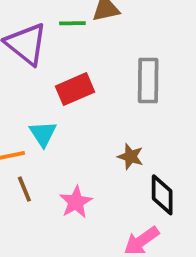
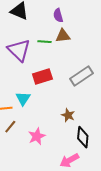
gray rectangle: (148, 80) -> (82, 76), turned 50
brown line: (24, 189) -> (10, 127), turned 56

